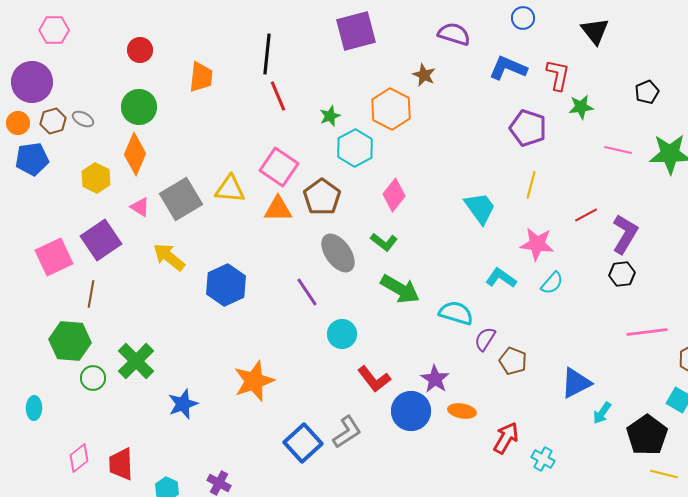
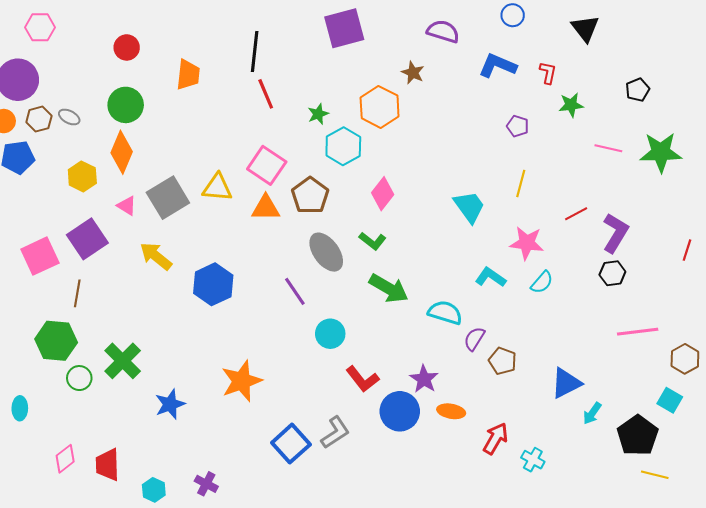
red L-shape: (558, 75) -> (548, 73), size x0.7
purple pentagon: (528, 128) -> (518, 126), size x0.6

